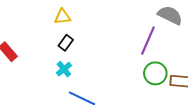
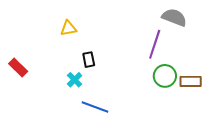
black rectangle: (66, 43) -> (89, 60), moved, turned -42

